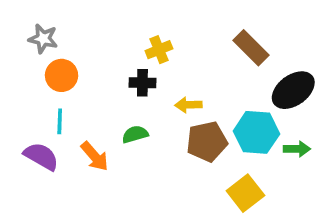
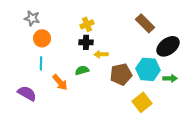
yellow cross: (159, 50) -> (87, 24), moved
yellow arrow: (188, 105) -> (101, 54), moved
purple semicircle: (41, 156) -> (27, 93), moved

